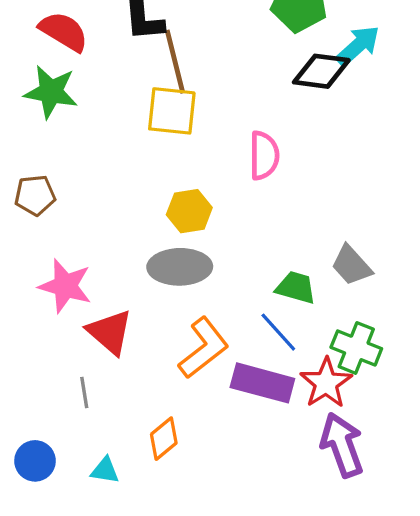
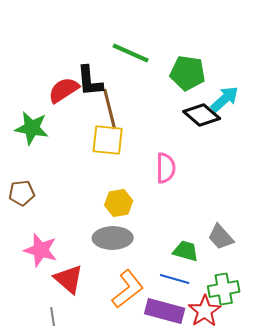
red semicircle: (64, 31) -> (64, 90), moved, turned -64
black diamond: (321, 71) -> (202, 115), turned 33
blue line: (278, 332) -> (175, 279), turned -32
green cross: (356, 348) -> (224, 289), turned -32

